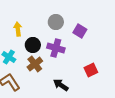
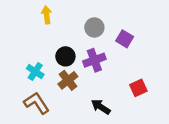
yellow arrow: (18, 29) -> (47, 15), moved
purple cross: (56, 48) -> (94, 60), turned -36

